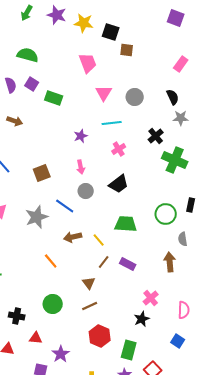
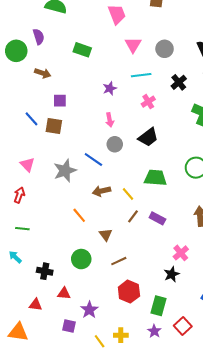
purple square: (32, 84) -> (60, 101), moved, turned -32
black cross: (156, 136) -> (179, 82), moved
brown square: (42, 173) -> (54, 126), moved, turned 30
brown triangle: (89, 283) -> (106, 235), moved

